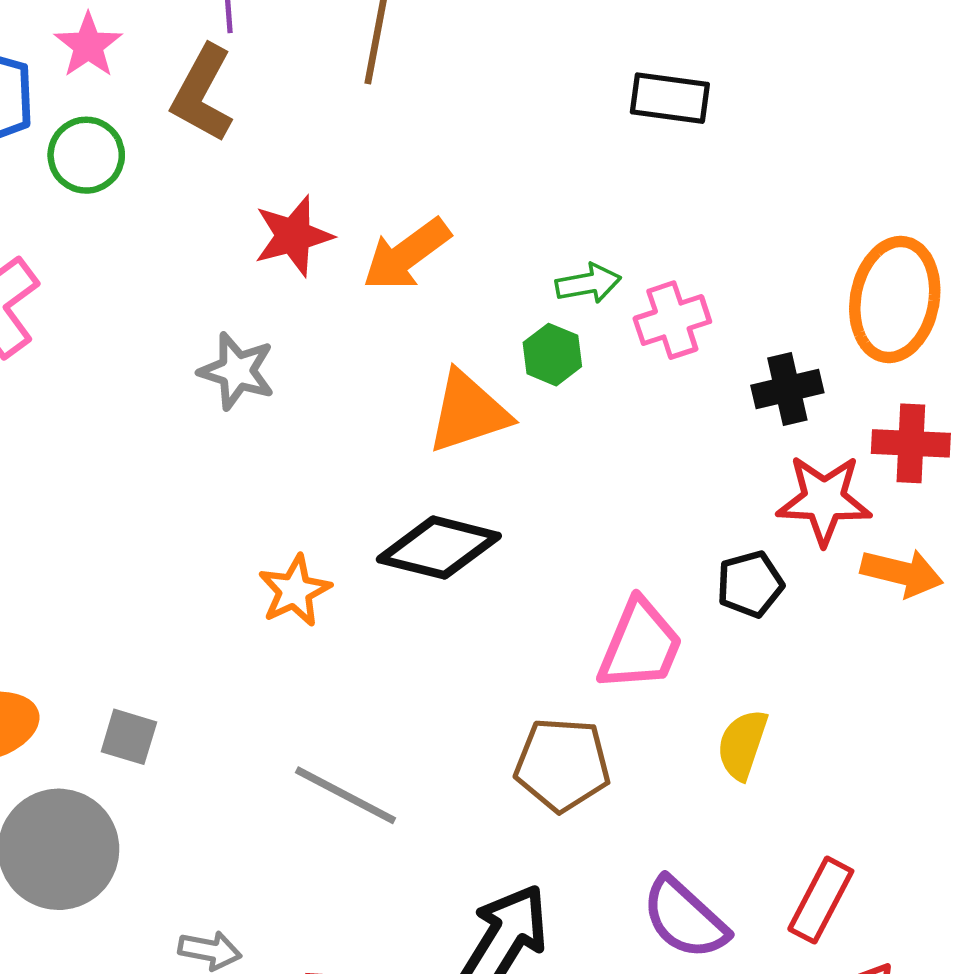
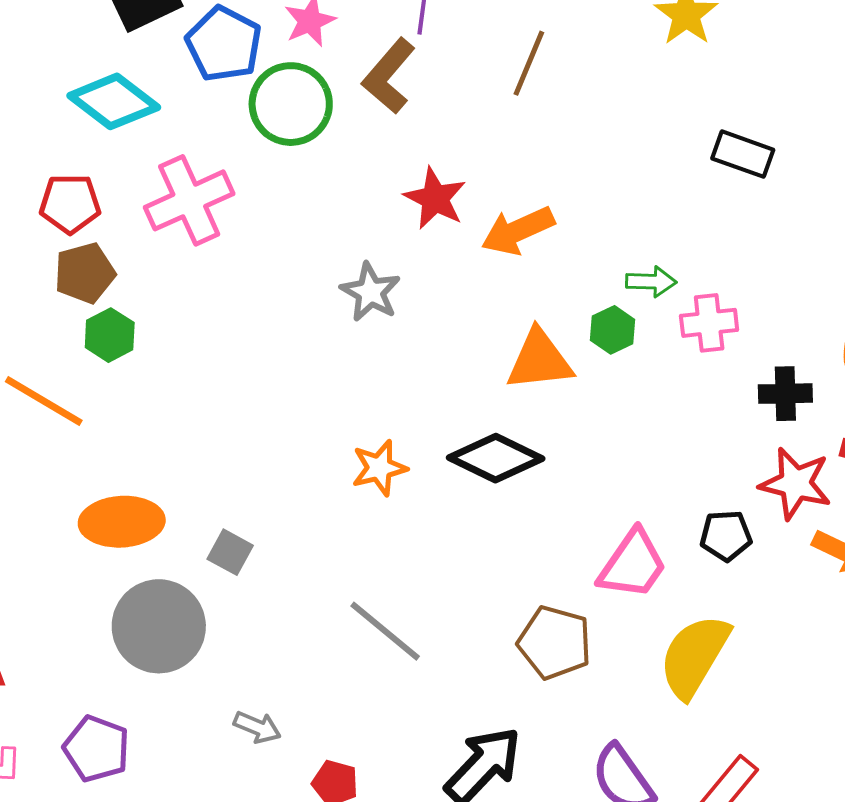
green circle: (86, 155) -> (291, 104), size x1.4
red star: (293, 236) -> (435, 198), turned 30
yellow semicircle: (742, 744) -> (694, 656), size x1.6

